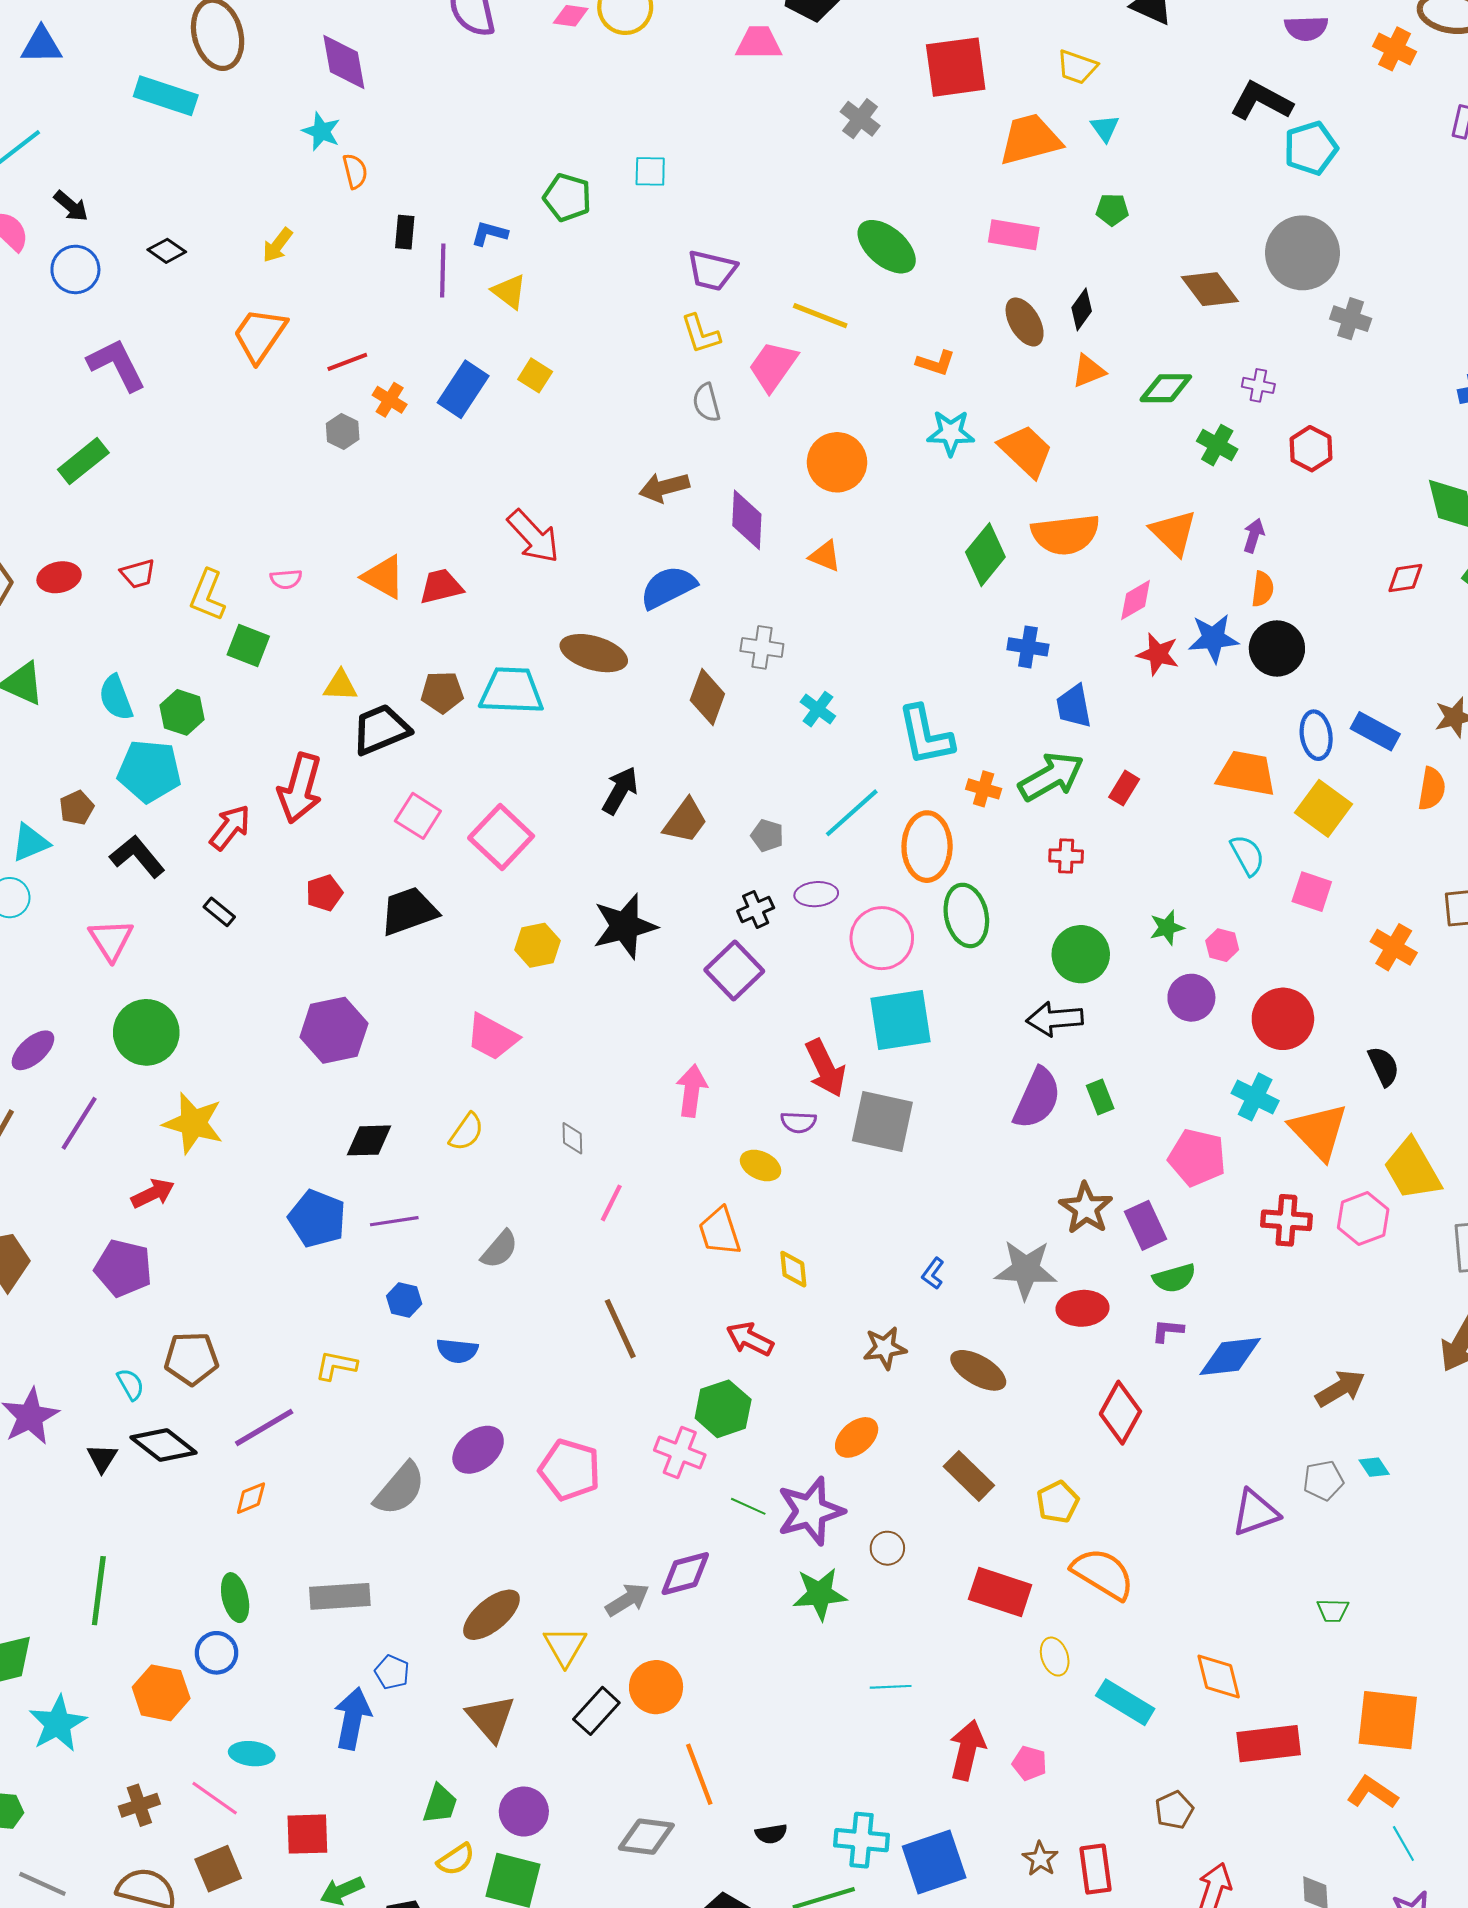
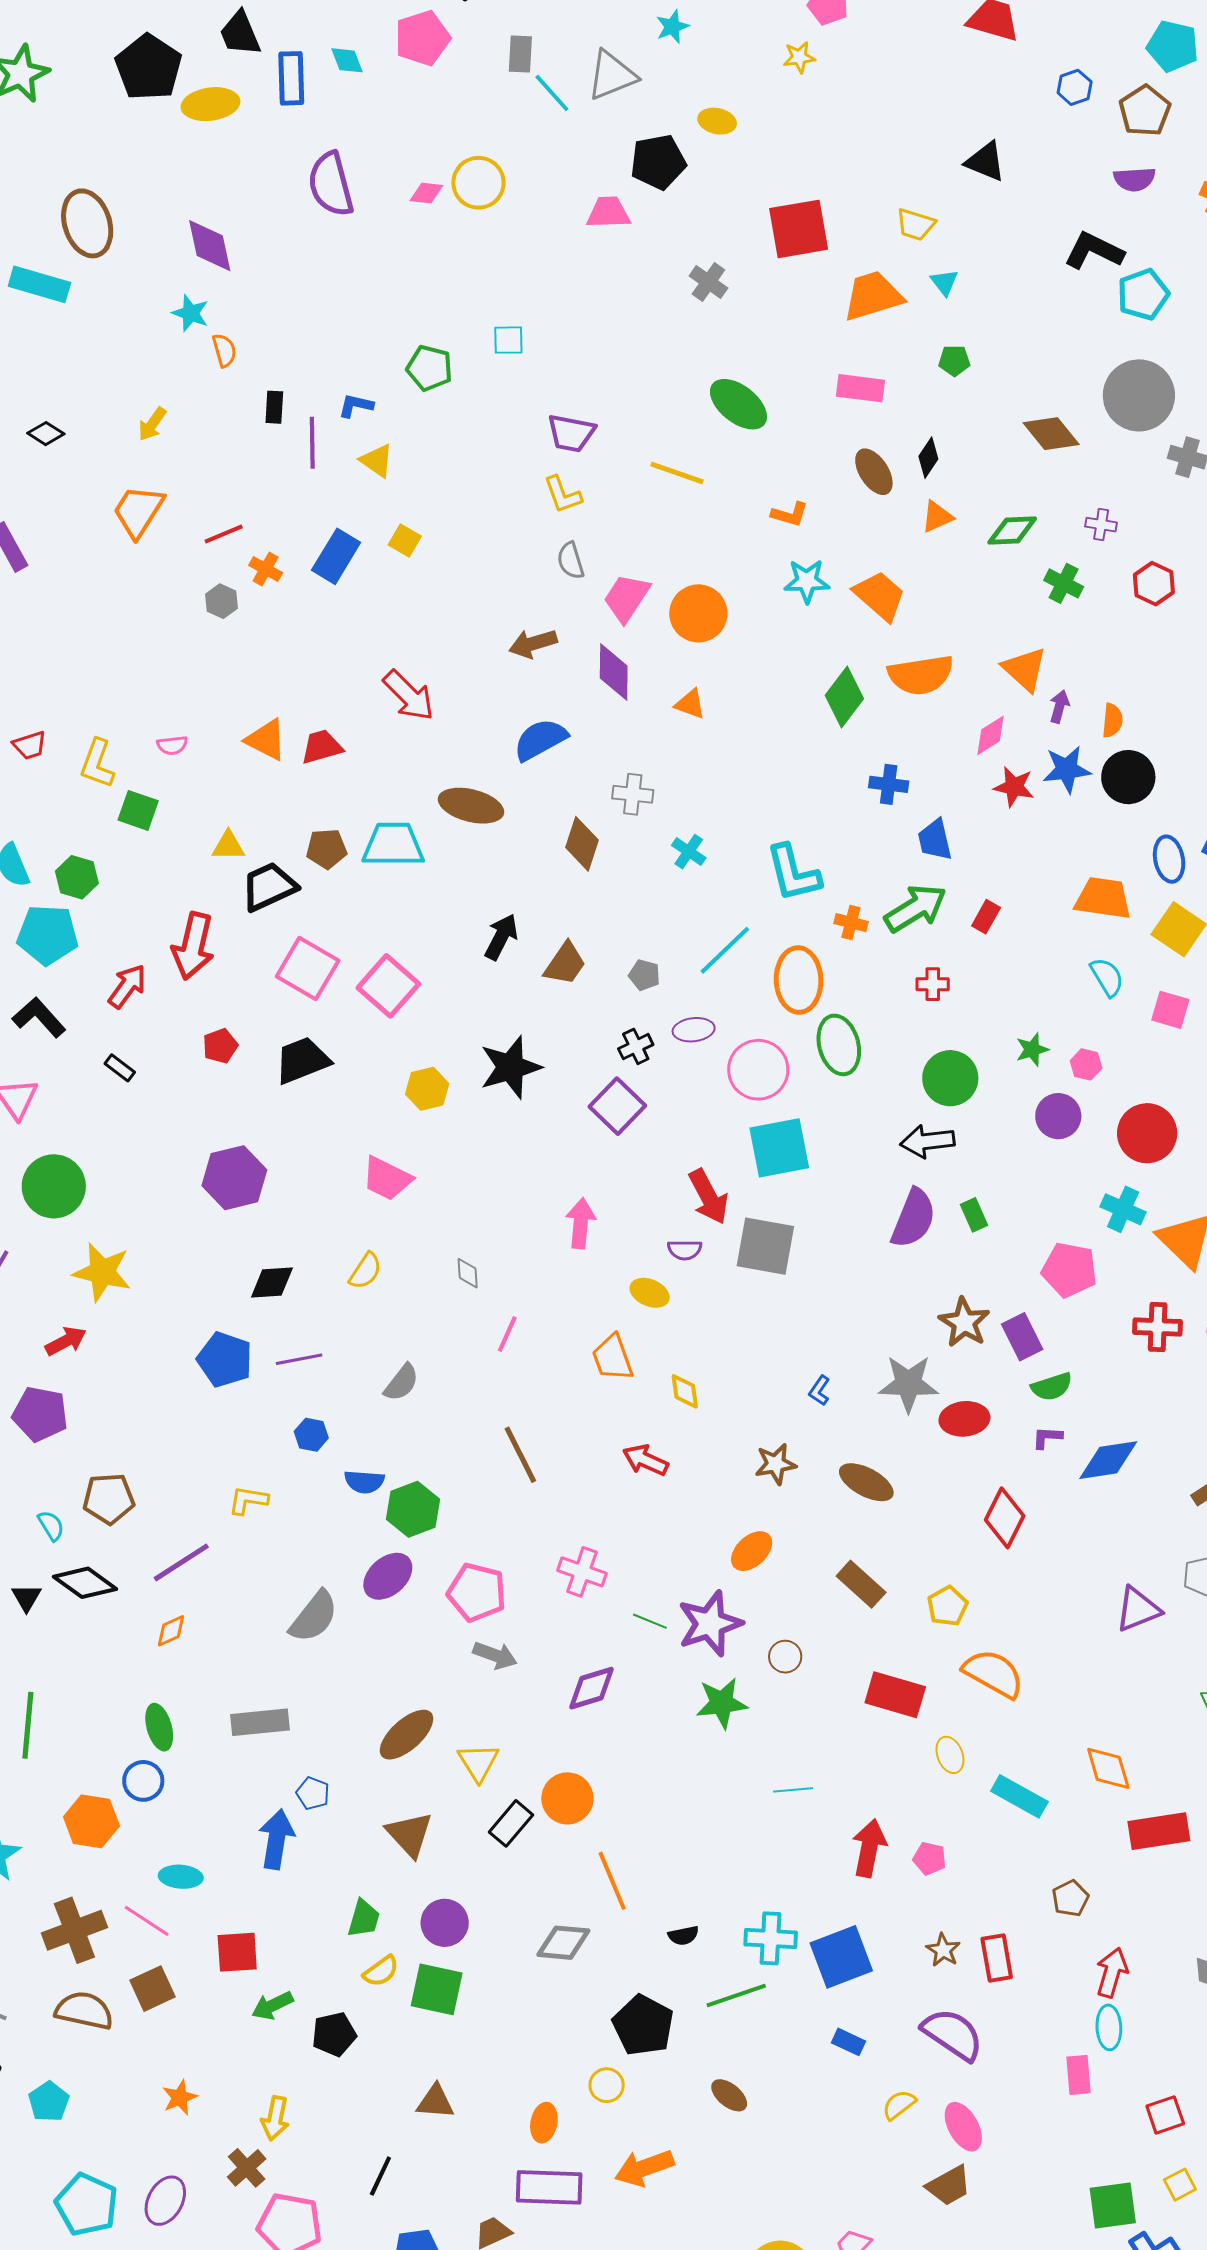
pink trapezoid: (773, 366) -> (626, 598), moved
purple arrow: (1254, 536) -> (1059, 707), moved
pink square: (418, 816) -> (308, 968), size x1.4
green hexagon: (723, 1409) -> (413, 1509), moved
gray arrow: (627, 1600) -> (495, 1655), moved, turned 54
brown cross: (139, 1805) -> (74, 1930), size x1.6

